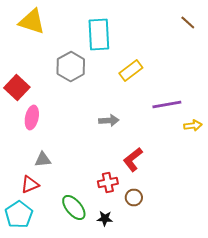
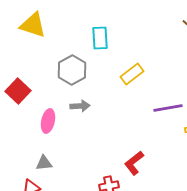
cyan rectangle: (99, 34) -> (100, 38), size x0.7
pink ellipse: (32, 118) -> (48, 121), moved
gray arrow: (109, 120) -> (80, 106), moved

